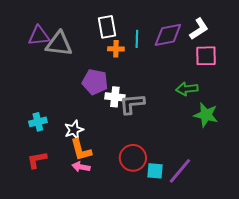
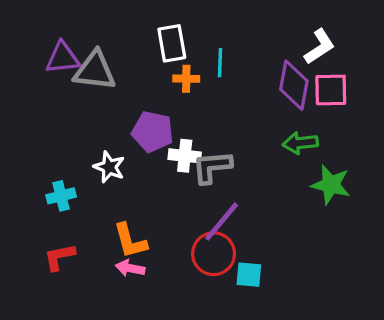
purple diamond: (168, 35) -> (294, 85), moved, turned -68
white star: (74, 130) -> (109, 167), moved, turned -30
purple line: (180, 171) -> (222, 222), moved

